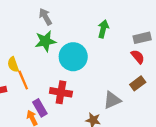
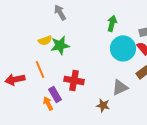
green star: (45, 41) -> (60, 45), moved
cyan circle: (73, 57) -> (123, 48), moved
yellow semicircle: (13, 65) -> (45, 40), moved, turned -88

